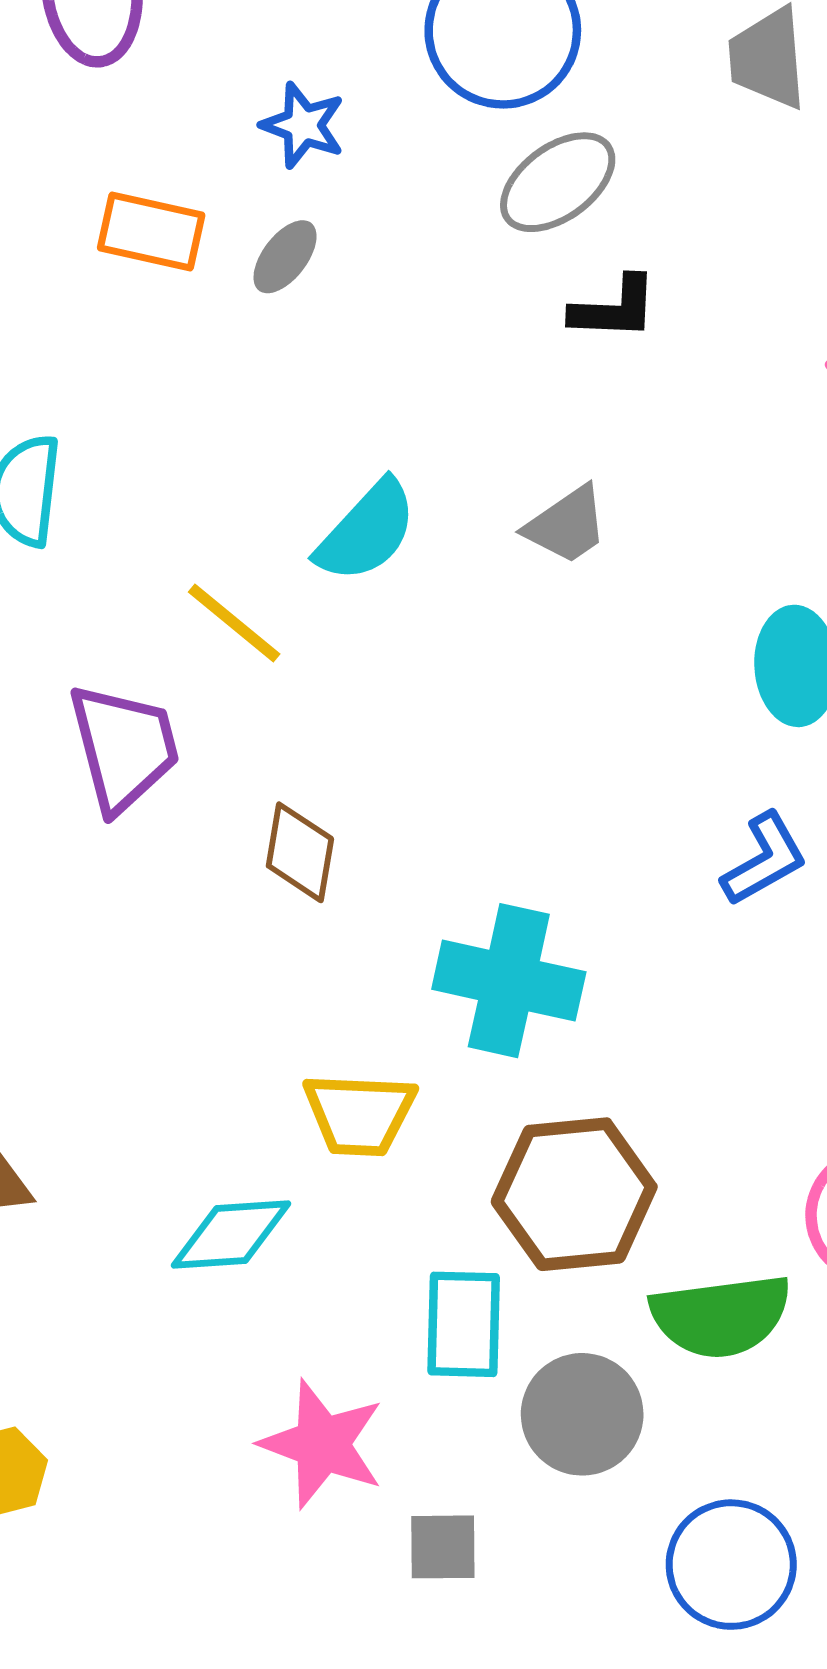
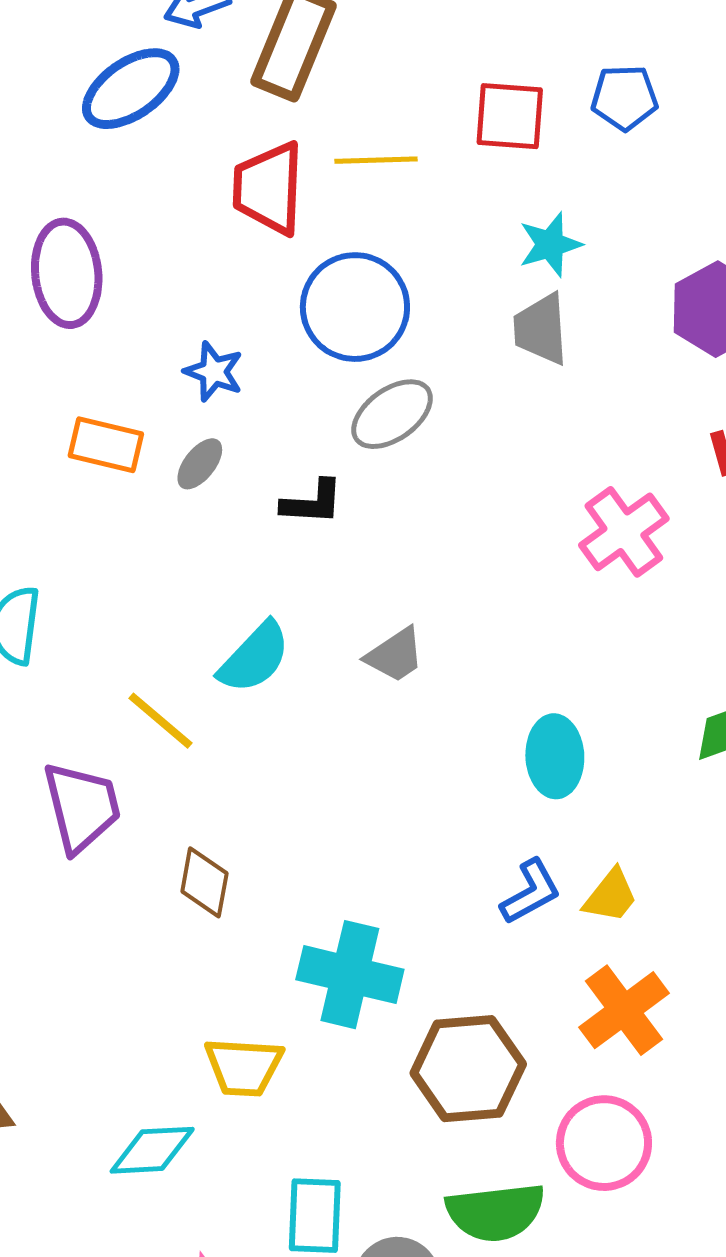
black L-shape: (614, 308) -> (312, 502), moved
brown hexagon: (574, 1194) -> (468, 1069), moved

